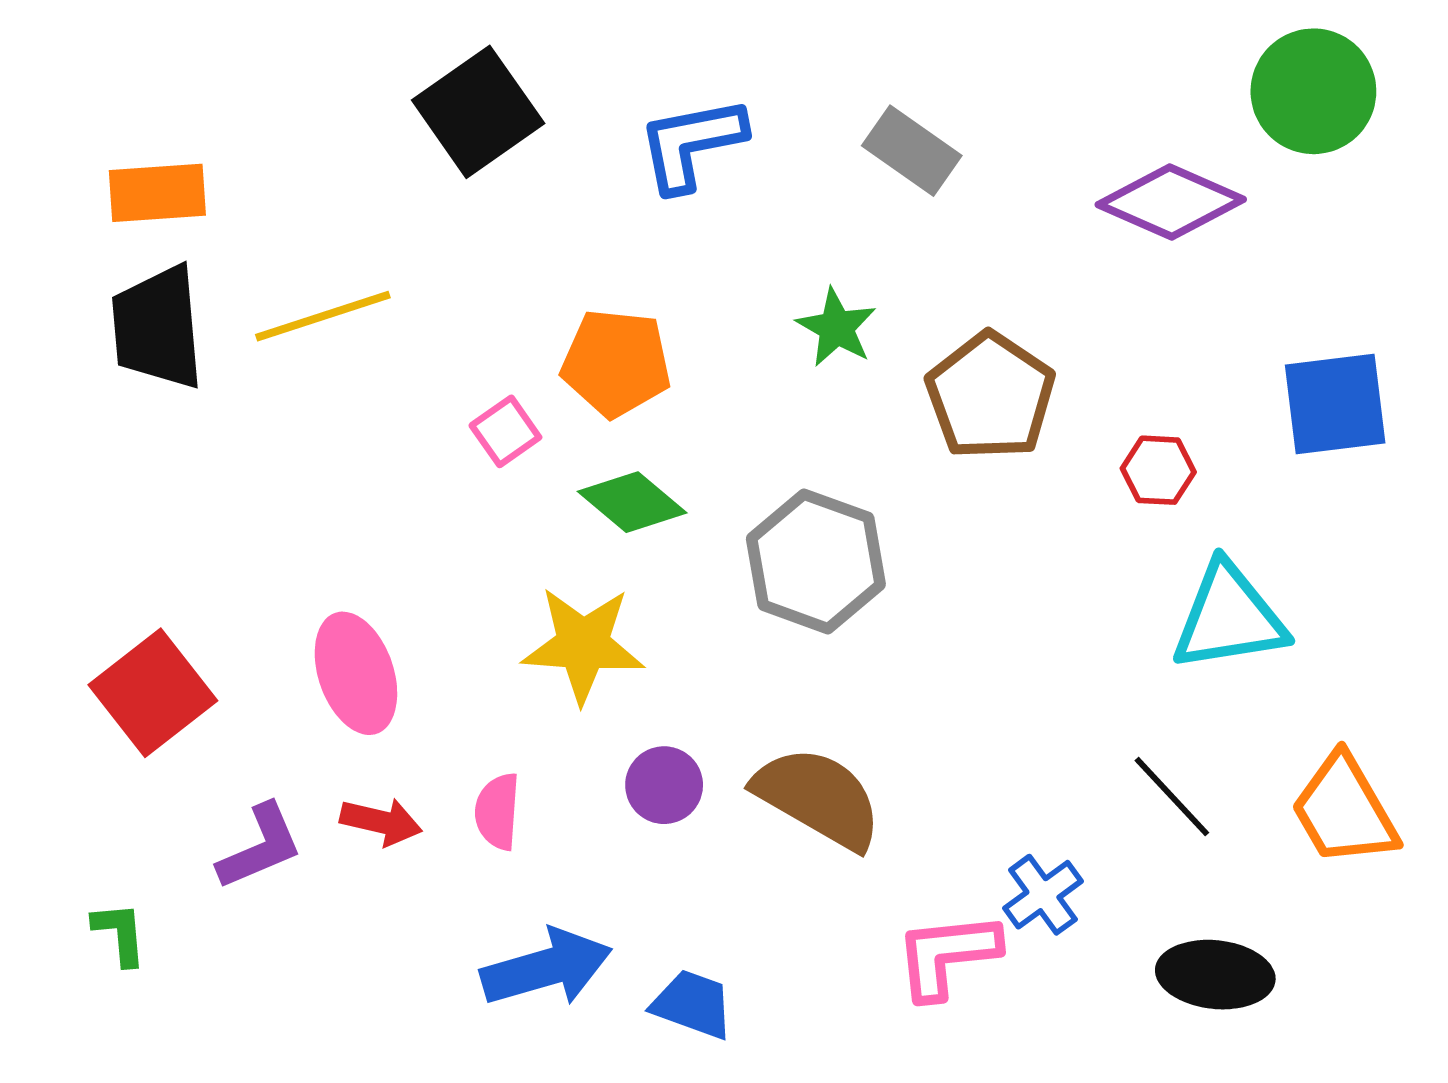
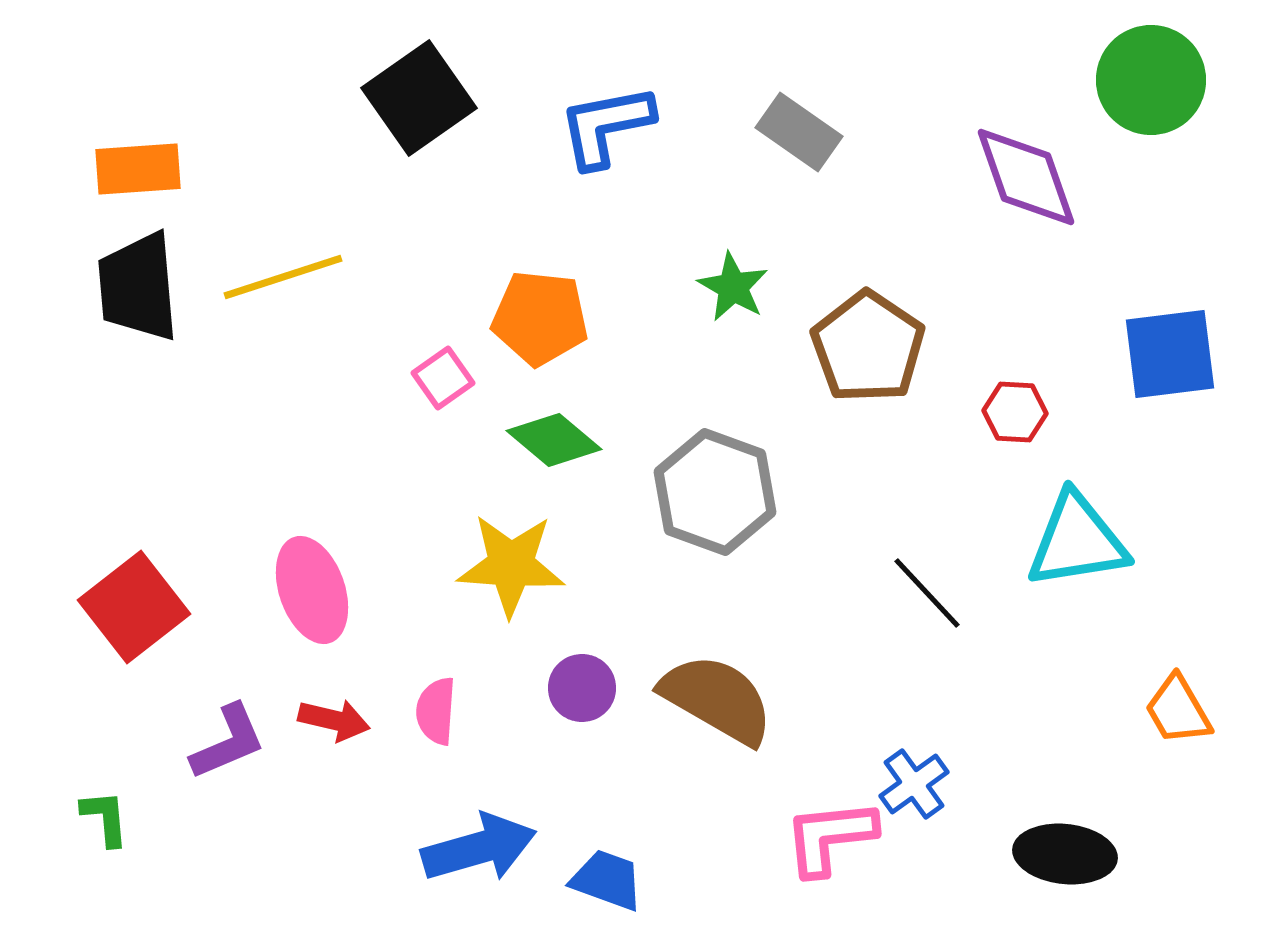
purple diamond: (1171, 202) -> (1026, 177), turned 47
black line: (1172, 797) -> (927, 593), moved
orange trapezoid: (1344, 810) -> (1178, 710), size x0.7

